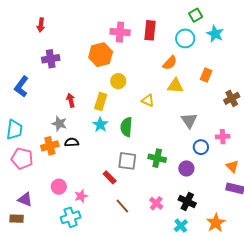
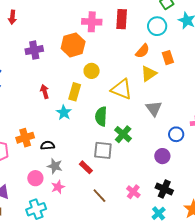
purple cross: (51, 59) -> (34, 50), moved
orange rectangle: (206, 75) -> (168, 58), moved, turned -40
yellow triangle: (175, 86) -> (149, 74), turned -36
yellow triangle: (148, 100) -> (122, 89), size x1.6
gray triangle: (189, 120) -> (154, 108), moved
gray star: (59, 124) -> (55, 166), moved
cyan star: (100, 125) -> (64, 113), moved
black semicircle: (72, 142) -> (48, 145), moved
green cross: (157, 158) -> (123, 134), moved, turned 30
cyan cross: (71, 217) -> (36, 209), moved

